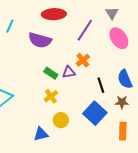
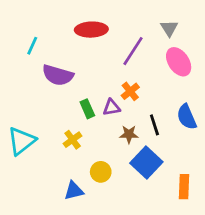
purple semicircle: (40, 40) -> (58, 75), moved
green rectangle: (51, 73) -> (87, 109), turned 32
yellow cross: (51, 96) -> (73, 140), moved
brown star: (122, 102) -> (129, 134), moved

